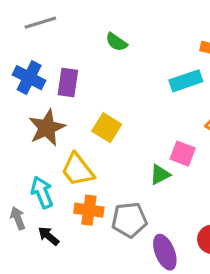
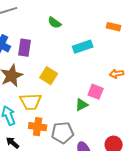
cyan rectangle: (186, 81) -> (83, 47), moved
yellow trapezoid: (78, 170) -> (31, 102), turned -55

